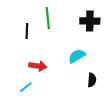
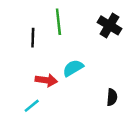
black cross: (90, 21) -> (110, 25), turned 30
cyan semicircle: (77, 56) -> (73, 68), moved

